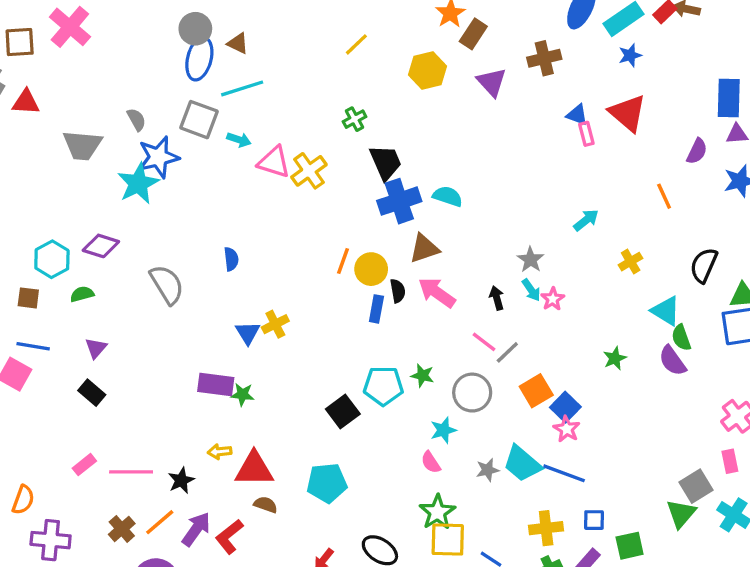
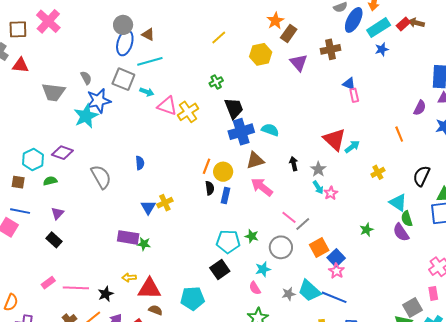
red triangle: (628, 113) -> (334, 139), moved
black semicircle: (398, 291) -> (210, 188), moved
black arrow: (497, 298) -> (294, 164), moved
black square: (343, 412) -> (220, 270), moved

